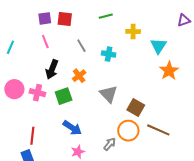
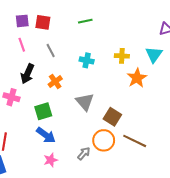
yellow cross: (133, 31) -> (122, 56), moved
gray line: (81, 46) -> (51, 50), moved
cyan triangle: (158, 46) -> (154, 54), moved
orange star: (169, 71) -> (137, 78), moved
green square: (64, 96) -> (43, 111), moved

